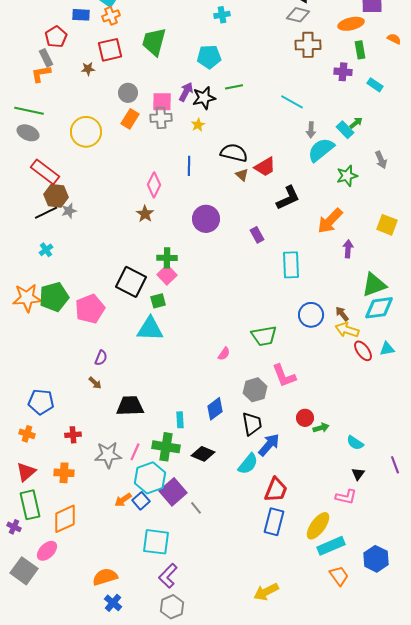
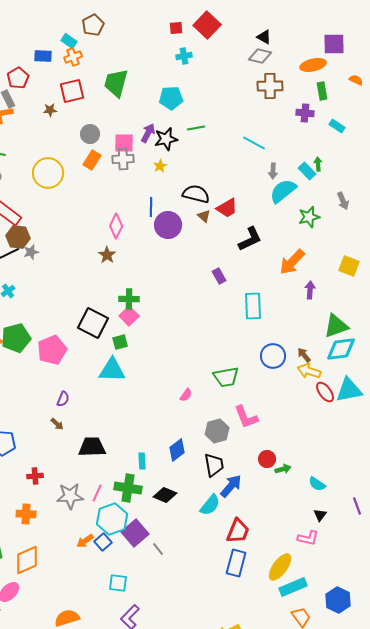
green arrow: (356, 123) -> (318, 164), turned -56
purple circle: (206, 219) -> (168, 225), moved
cyan triangle: (387, 349) -> (349, 390), size x1.8
cyan square: (156, 542) -> (118, 583), size x0.7

